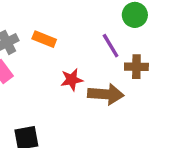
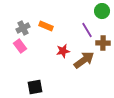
brown arrow: (106, 94) -> (84, 60), turned -40

